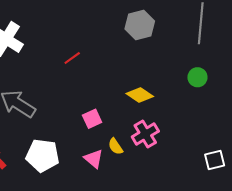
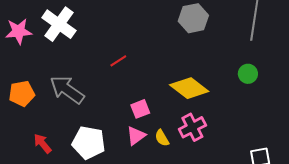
red line: (72, 58) -> (118, 61), moved
yellow diamond: (140, 95) -> (189, 88), size x1.4
pink triangle: (94, 159) -> (136, 136), moved, turned 40

